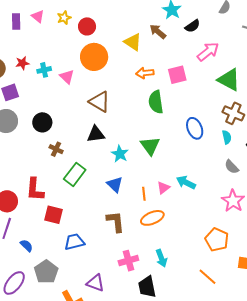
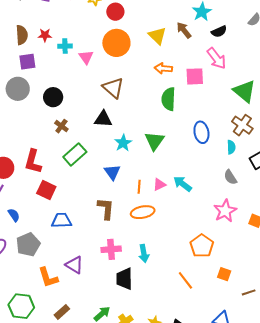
pink arrow: (208, 52) -> (216, 58), moved, turned 80

